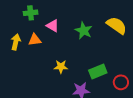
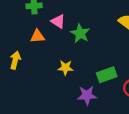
green star: (84, 31) -> (80, 33), moved
yellow arrow: (16, 42) -> (15, 60), moved

